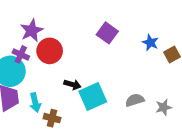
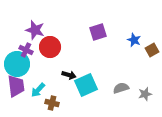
purple star: (32, 30) -> (35, 30), turned -30
purple square: (107, 33) -> (98, 32), turned 36
cyan arrow: (35, 102) -> (38, 90), turned 56

